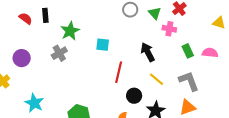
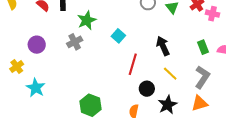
pink cross: (169, 29) -> (212, 14), moved
cyan square: (103, 45) -> (118, 36), turned 32
gray L-shape: (189, 81) -> (202, 77), turned 50
cyan star: (34, 103) -> (36, 88), moved

